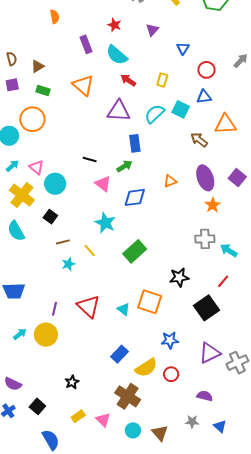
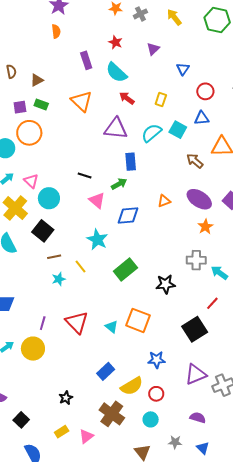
purple square: (12, 85) -> (20, 107), moved
purple ellipse: (205, 178) -> (199, 199), turned -40
black square: (50, 217) -> (43, 231), size x1.5
black star: (179, 277) -> (166, 284), moved
black star: (72, 382) -> (66, 398), moved
purple semicircle: (205, 396) -> (198, 418), moved
pink triangle: (103, 420) -> (86, 436), turned 35
cyan circle: (133, 430) -> (151, 419), moved

